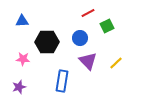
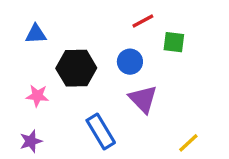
green square: (107, 26) -> (174, 42), turned 32
yellow line: (116, 63) -> (188, 143), moved
blue rectangle: (62, 81) -> (101, 131), turned -40

